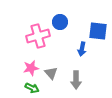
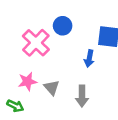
pink cross: (38, 36) -> (36, 43), turned -30
green arrow: (32, 88) -> (15, 106), moved

